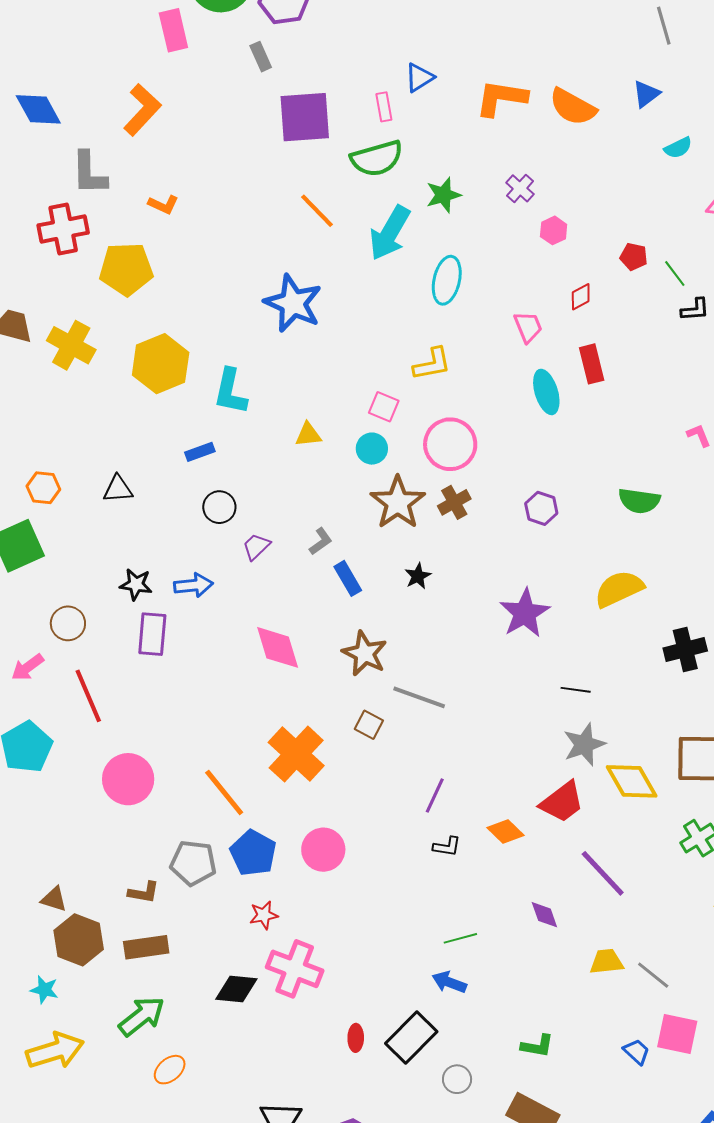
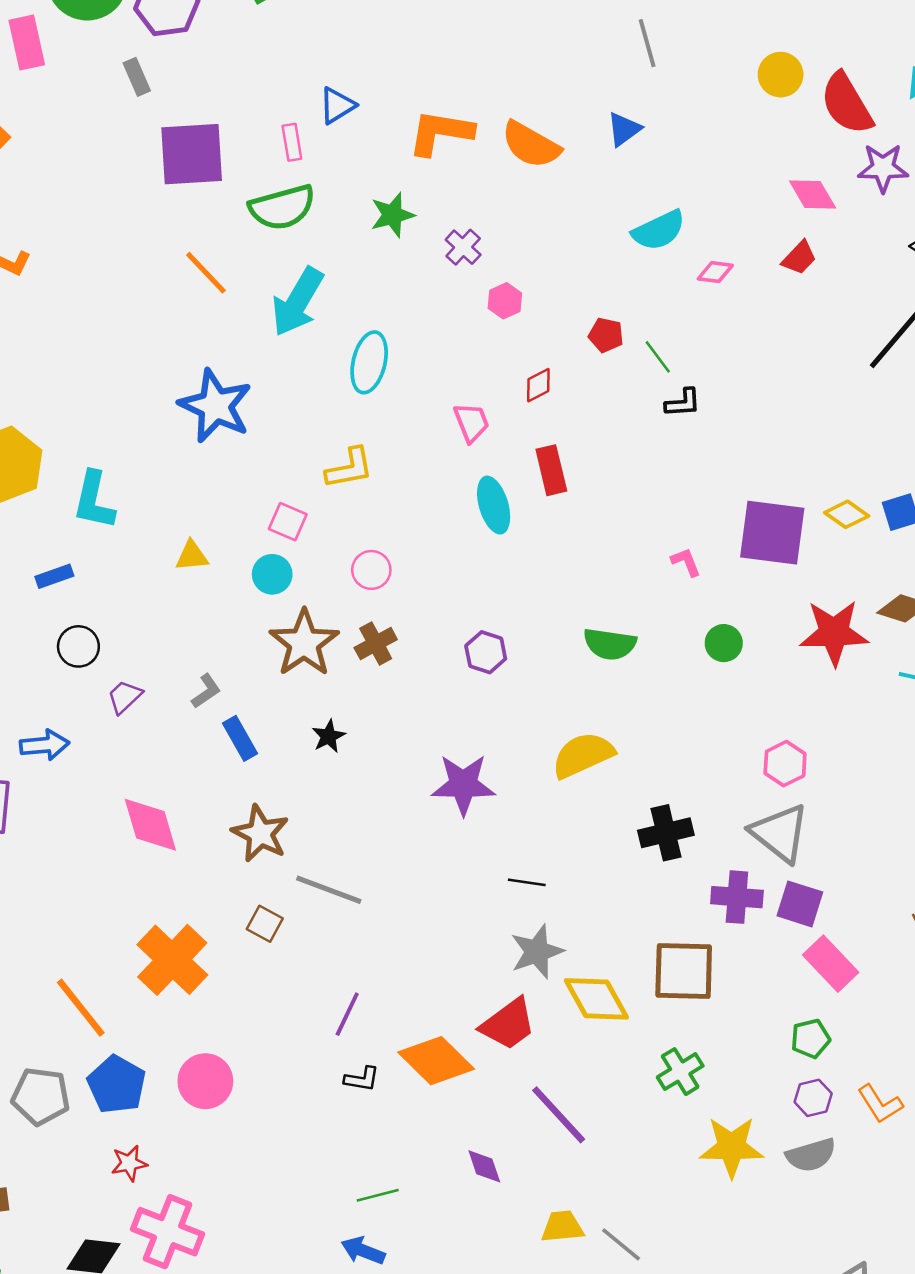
cyan semicircle: (678, 148) -> (659, 230), moved, size x1.5
green star: (443, 195) -> (392, 215), moved
blue star: (293, 303) -> (215, 406), moved
pink circle: (450, 444) -> (371, 570), size x0.6
purple star: (525, 613) -> (463, 785), turned 30
orange diamond: (506, 832) -> (436, 1061), size x1.6

